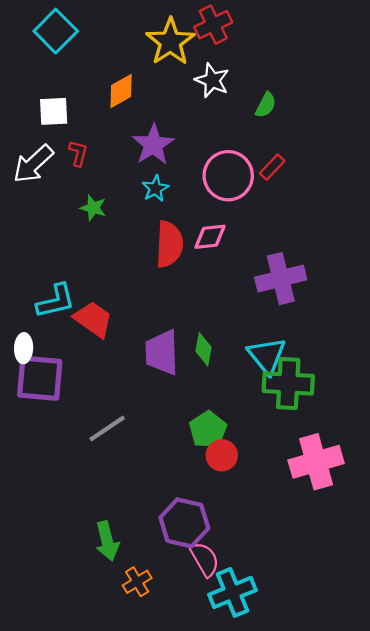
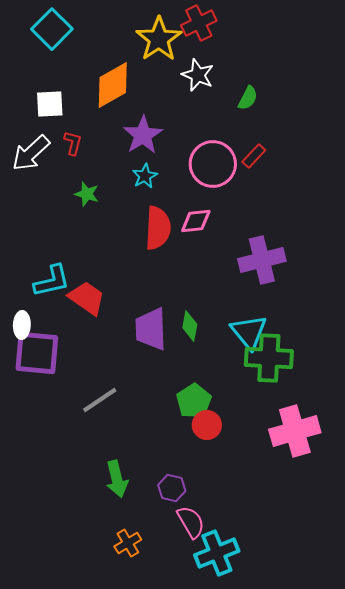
orange diamond: (121, 91) -> (113, 85), size x1.4
purple hexagon: (184, 523) -> (172, 488), size x0.6
green arrow: (107, 541) -> (117, 479), moved

